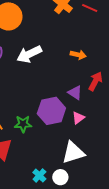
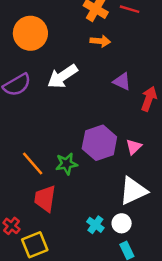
orange arrow: (78, 55) -> (100, 41), moved
purple triangle: (75, 93) -> (122, 81), moved

